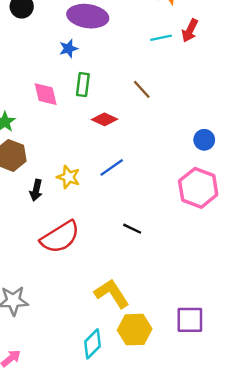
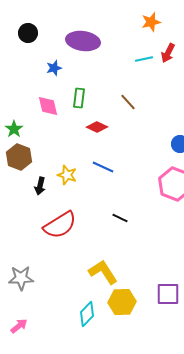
blue star: (69, 49) -> (54, 68), moved
blue line: (112, 167) -> (103, 167), turned 60

